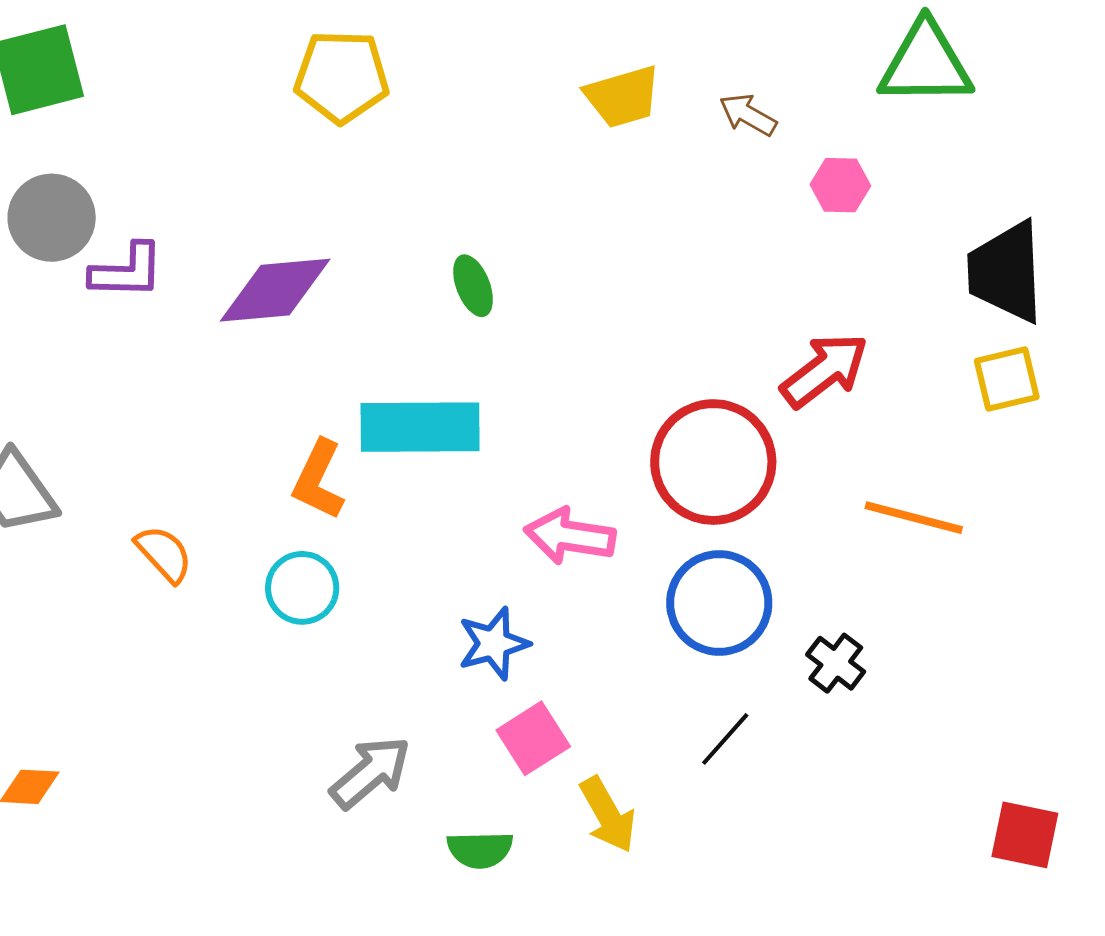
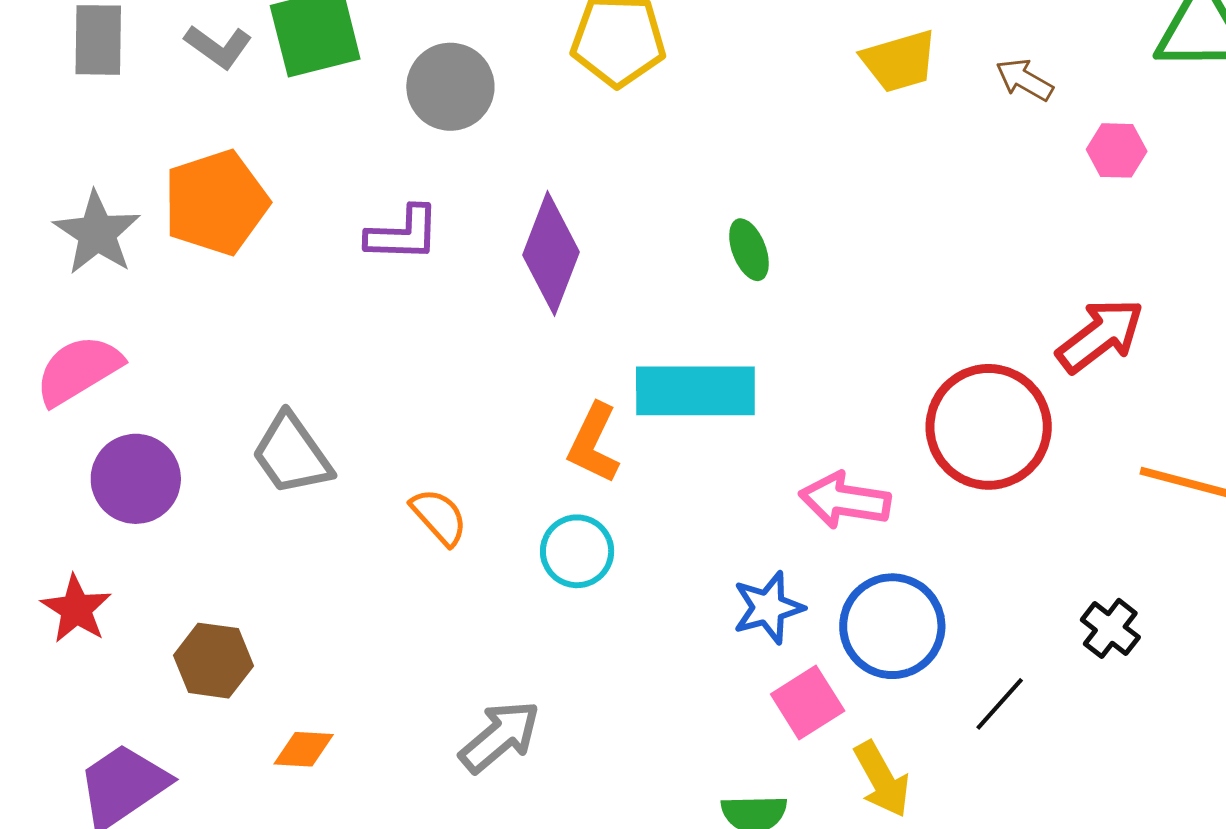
gray circle: (52, 218) -> (450, 87), moved
purple diamond: (275, 290) -> (551, 253), turned -64
blue circle: (719, 603) -> (892, 626), moved
gray arrow: (370, 772) -> (500, 737), moved

